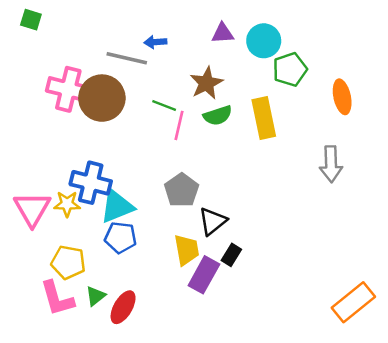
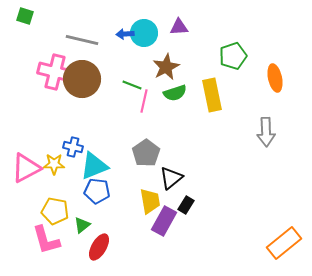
cyan circle: (264, 41) -> (144, 33), moved
gray line: (127, 58) -> (82, 40), moved
blue cross: (91, 183) -> (73, 147), size x0.6
pink triangle: (32, 209) -> (26, 168), turned 32
green triangle: (96, 296) -> (82, 225), moved

